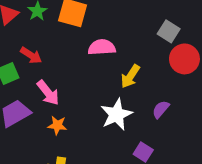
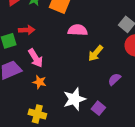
red arrow: (31, 55) -> (27, 30), turned -42
white star: (116, 114) -> (74, 99), moved

